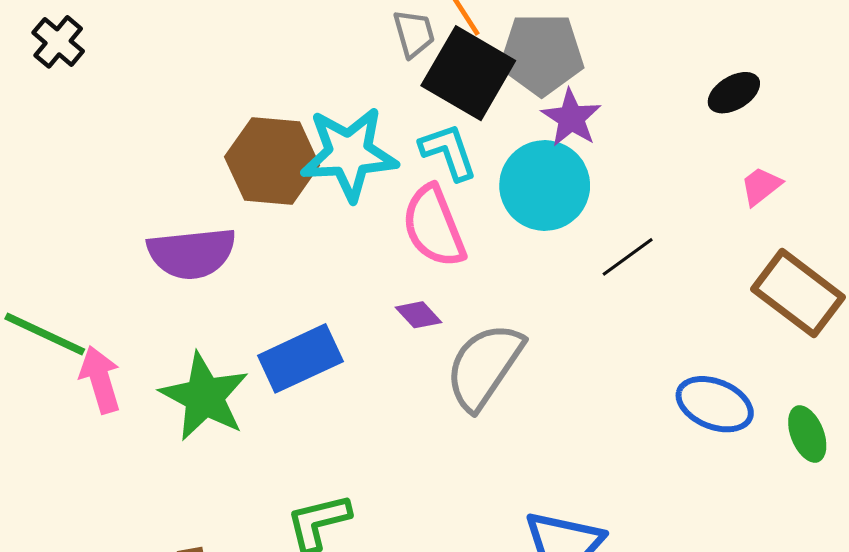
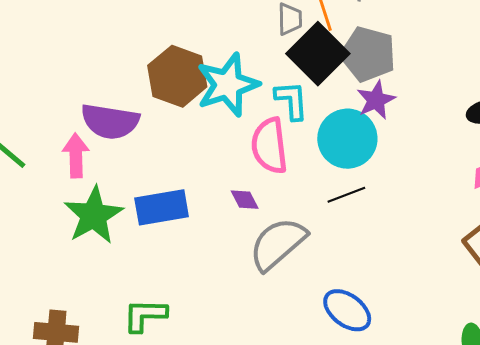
cyan star: (349, 154) -> (228, 85), turned -30
black line: (628, 257) -> (346, 195), moved
pink arrow: (100, 380) -> (76, 156), moved
blue ellipse: (715, 404) -> (347, 310), moved

